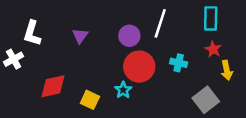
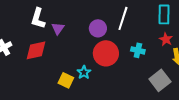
white L-shape: (32, 33) -> (38, 18), moved
red diamond: (53, 86) -> (36, 50), moved
cyan star: (123, 90) -> (84, 72), moved

